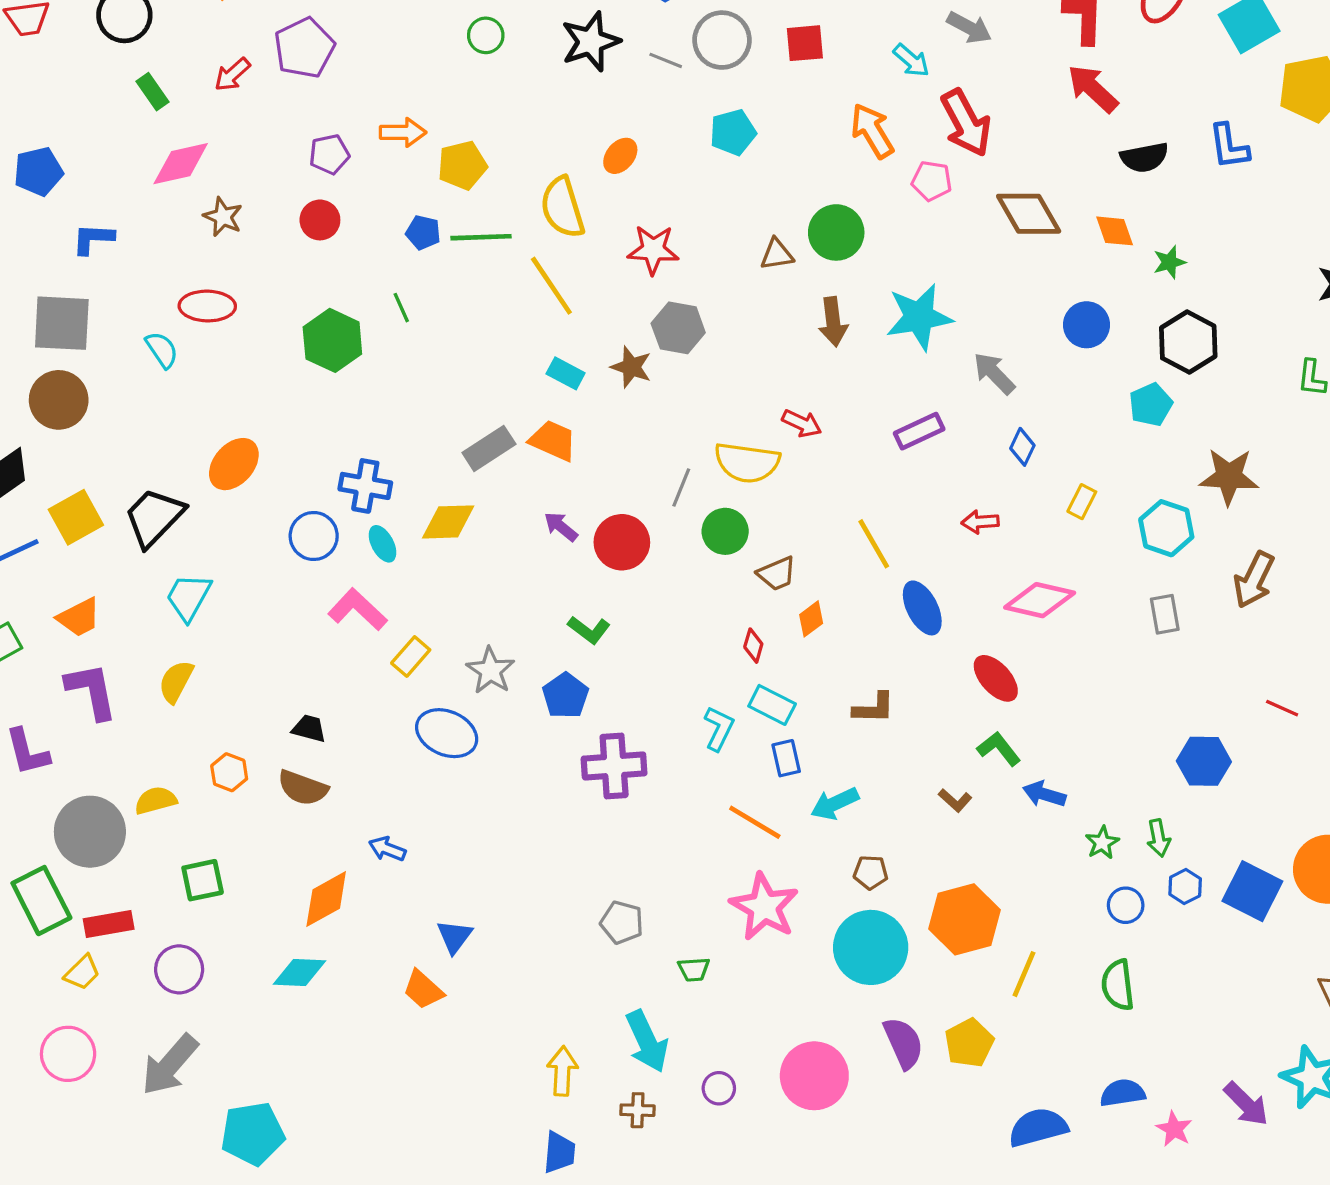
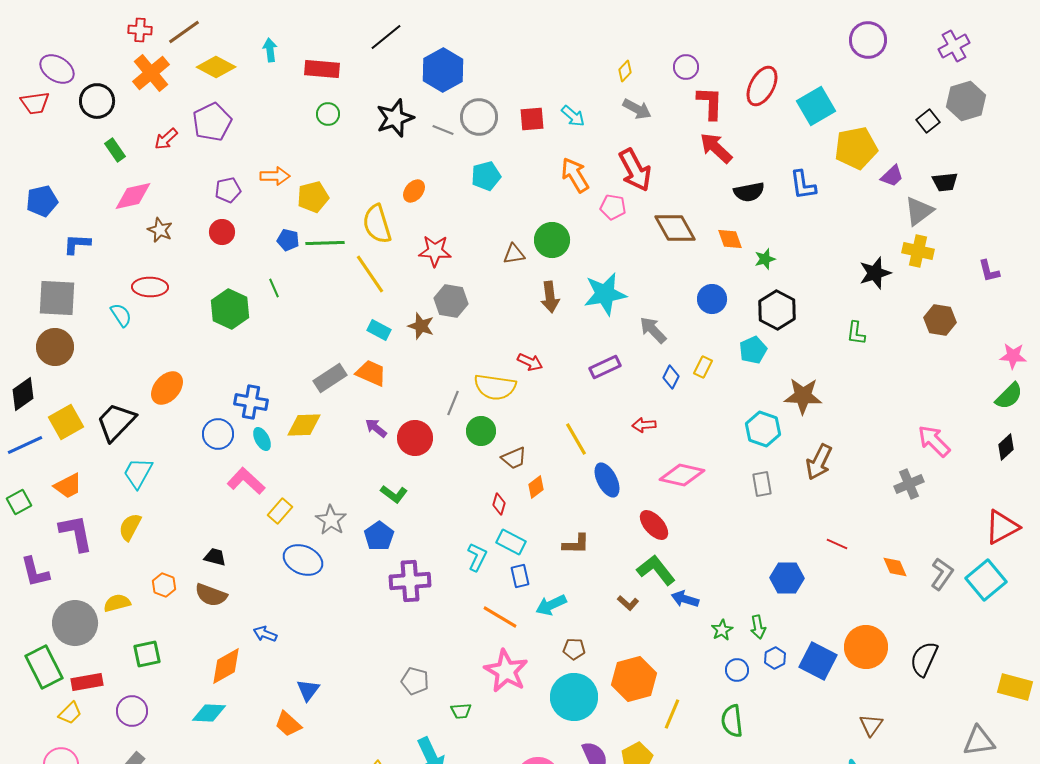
cyan arrow: (911, 60) -> (573, 116), moved
yellow rectangle: (1082, 502) -> (703, 367), moved
green L-shape: (999, 749) -> (656, 570), size x1.4

